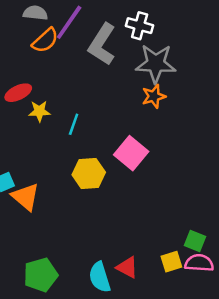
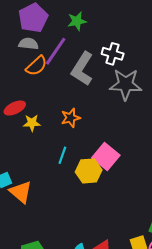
orange star: (154, 96) -> (71, 118), moved
cyan line: (74, 124) -> (62, 155), moved
yellow hexagon: (89, 174) -> (89, 171), moved

